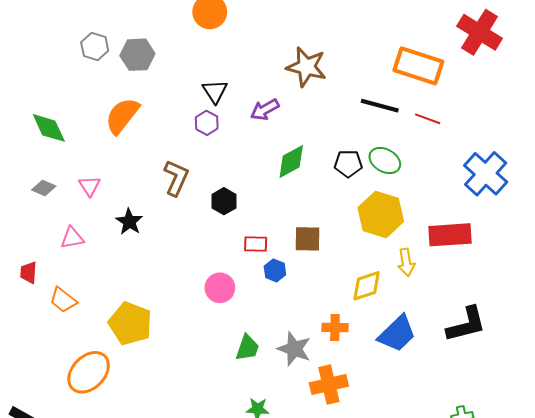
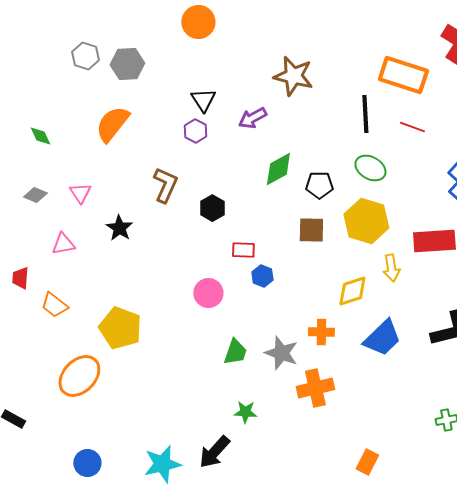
black line: (380, 106) -> (365, 114), turned 72
green diamond: (49, 128) -> (40, 136), size x0.6
black pentagon: (348, 164) -> (319, 185), moved
brown square: (307, 239) -> (311, 230), moved

